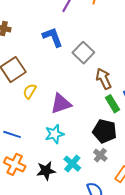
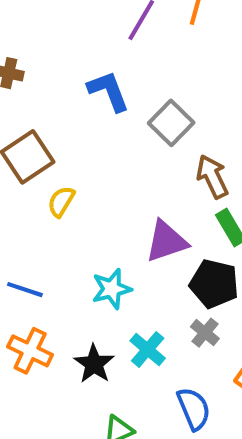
purple triangle: (61, 104) -> (166, 241), moved
black star: (46, 171) -> (94, 364), turned -30

